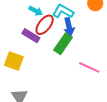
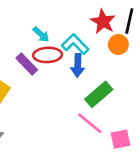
red ellipse: (45, 25) -> (48, 55), turned 35
green rectangle: (63, 44) -> (99, 94), moved

